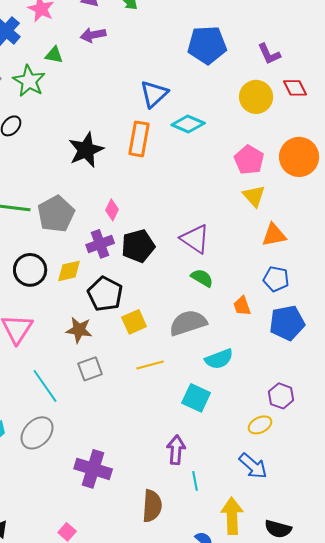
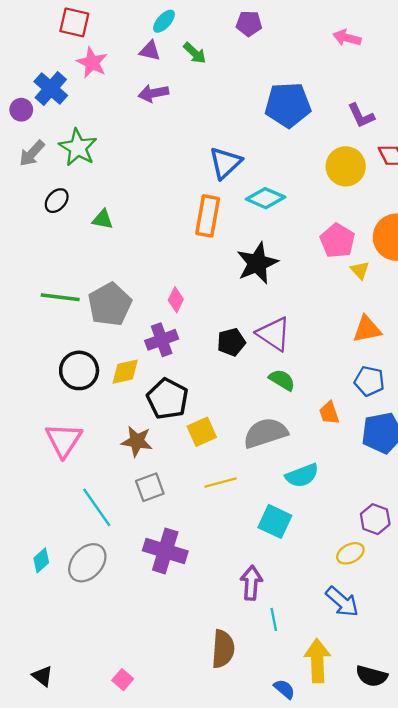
green triangle: (54, 55) -> (103, 219), moved
black star: (86, 150) -> (257, 263), moved
yellow triangle: (254, 196) -> (360, 270), moved, size x0.7
black pentagon: (138, 246) -> (231, 342), moved, size x0.7
purple cross: (93, 469) -> (165, 551), moved

